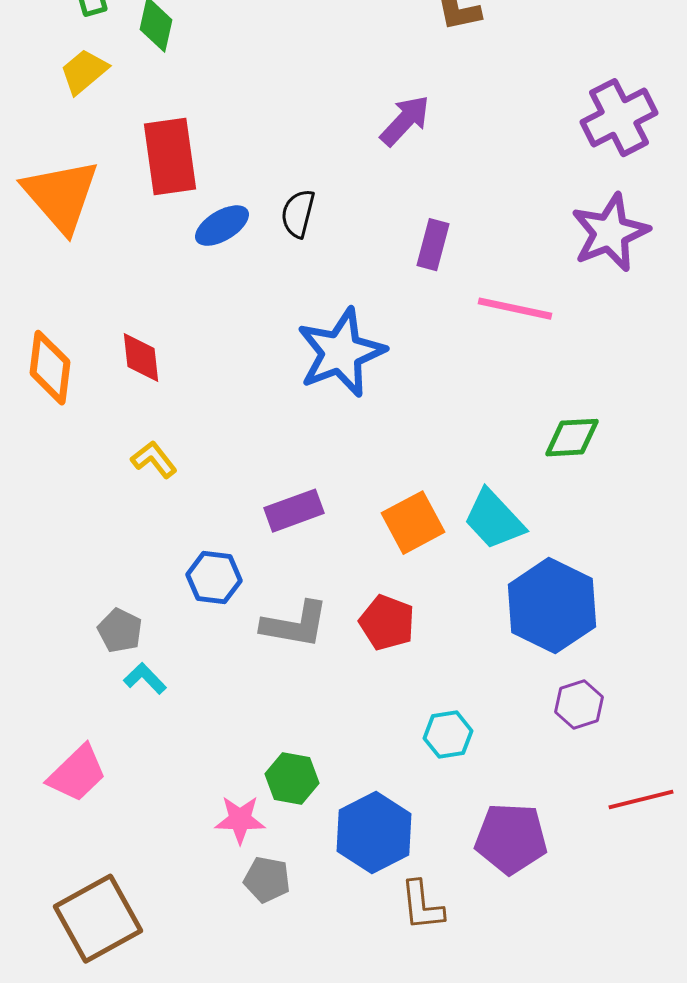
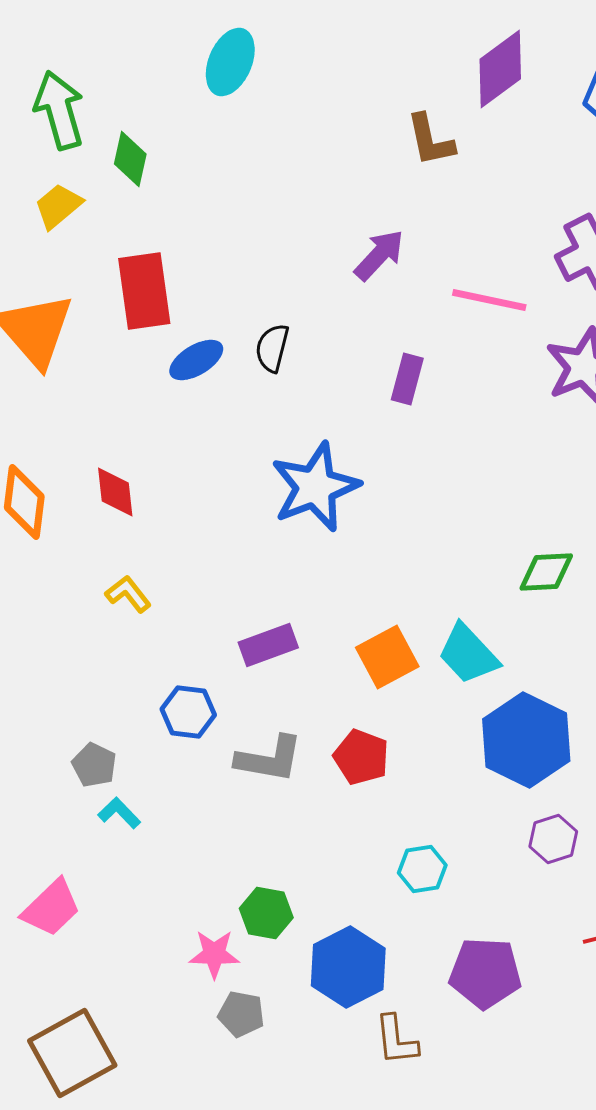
pink line: (515, 309) -> (489, 300), moved

